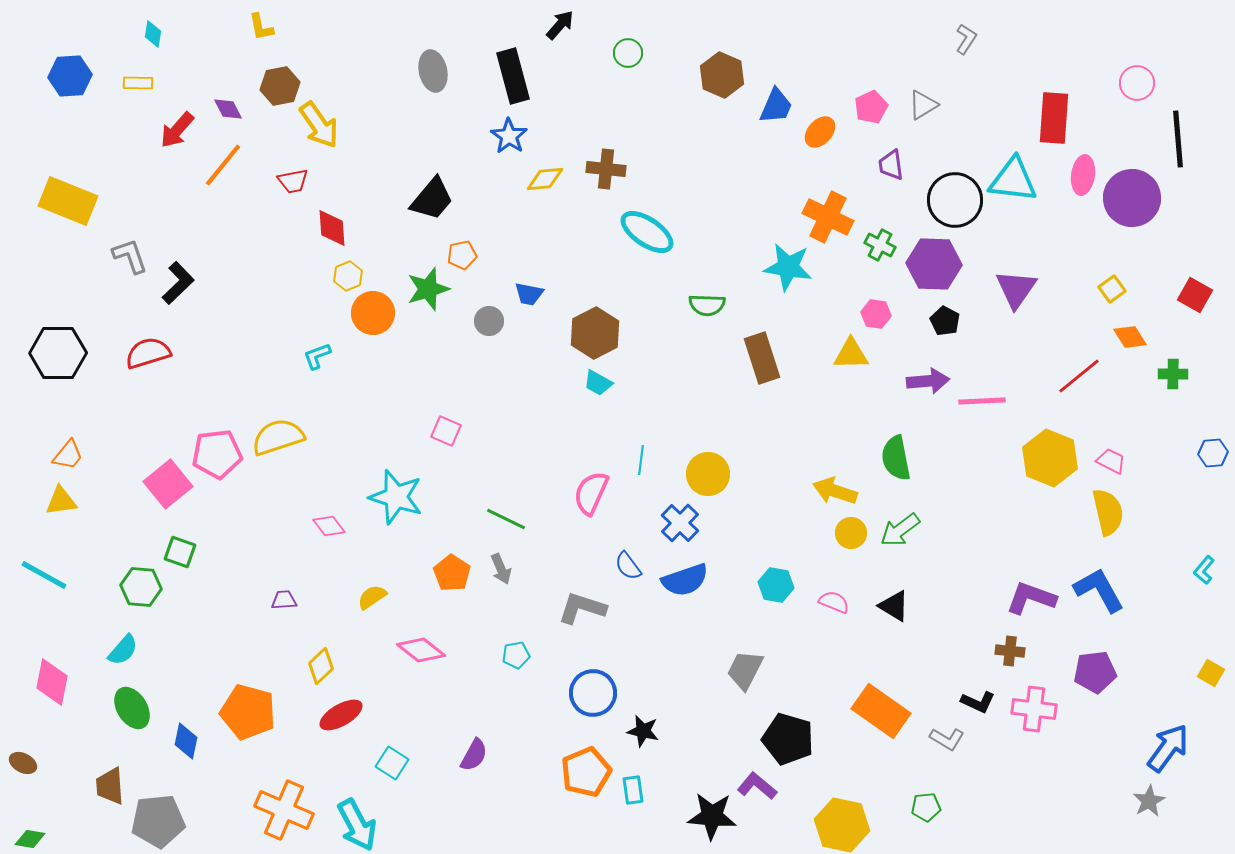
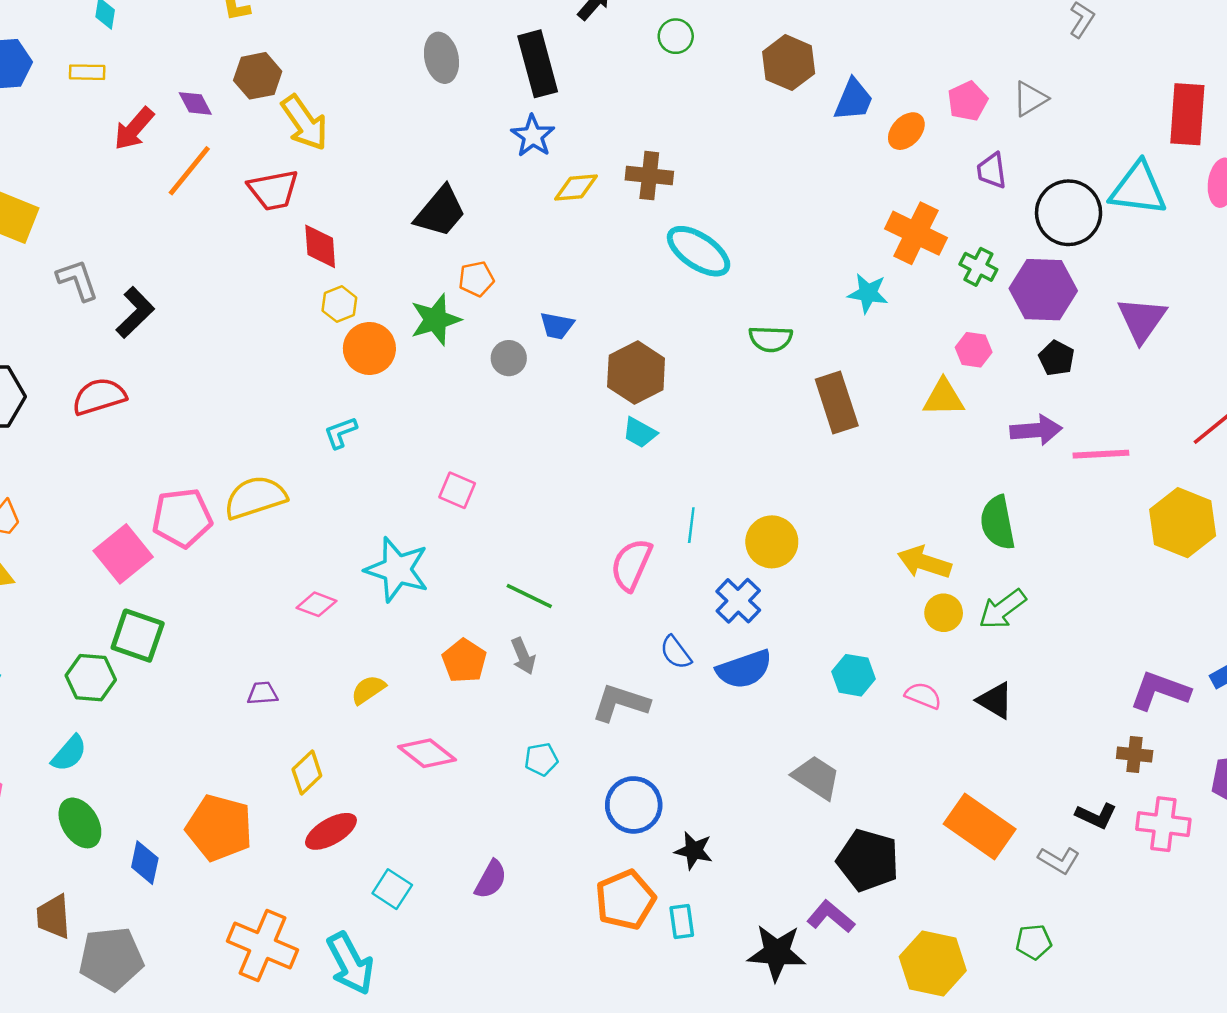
red trapezoid: (293, 181) -> (273, 190), size x1.4
cyan star: (788, 267) -> (868, 293), size x0.7
cyan L-shape: (317, 356) -> (341, 433), moved
pink diamond: (329, 526) -> (317, 604), turned -32
green square: (180, 552) -> (138, 636), size x1.4
gray trapezoid: (745, 670) -> (816, 777), turned 96

